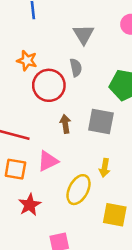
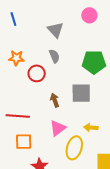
red circle: (49, 85) -> (37, 73), size x0.7
pink triangle: (48, 161) -> (58, 128), moved
yellow arrow: (105, 168) -> (91, 128), turned 96

